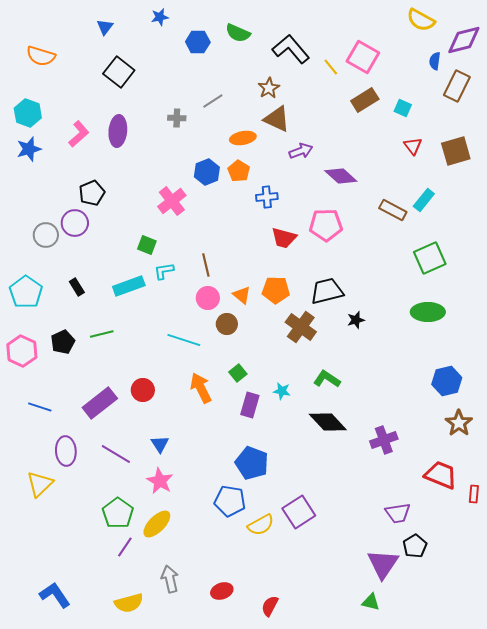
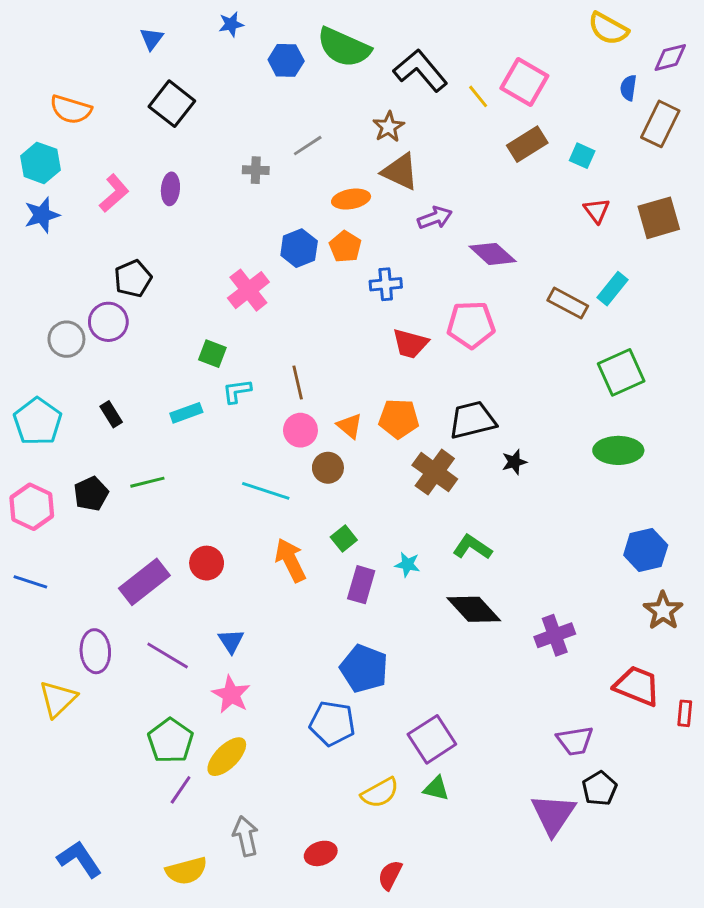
green semicircle: (238, 33) -> (344, 47), size x1.5
purple diamond: (464, 40) -> (670, 57), size x0.7
orange semicircle: (41, 56) -> (71, 109), moved
purple ellipse: (118, 131) -> (170, 189), size x0.7
cyan rectangle: (129, 286) -> (186, 413), size x0.7
blue line: (40, 407) -> (30, 582), moved
yellow semicircle: (261, 525) -> (380, 793), moved
green triangle: (371, 602) -> (436, 788), moved

